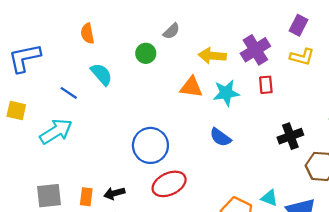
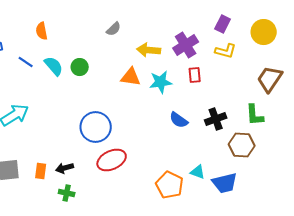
green circle: (146, 53) -> (80, 67), moved
blue line: (69, 93) -> (26, 62), moved
blue semicircle: (220, 137) -> (179, 120), moved

